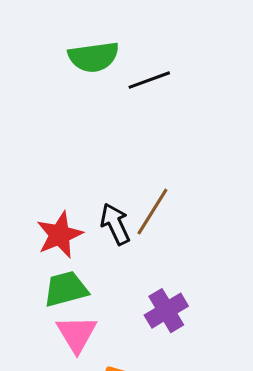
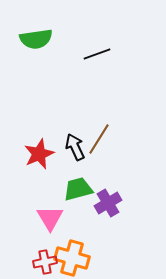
green semicircle: (94, 57) -> (36, 39), moved
green trapezoid: (66, 289) -> (78, 189), moved

